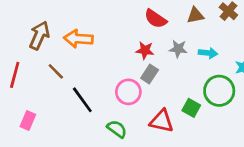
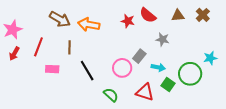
brown arrow: (39, 35) -> (60, 19), turned 90
red star: (145, 50) -> (128, 21), moved
cyan arrow: (208, 53) -> (158, 67), moved
brown line: (56, 71) -> (69, 47), turned 40
pink rectangle: (28, 121) -> (52, 69), moved, turned 64

